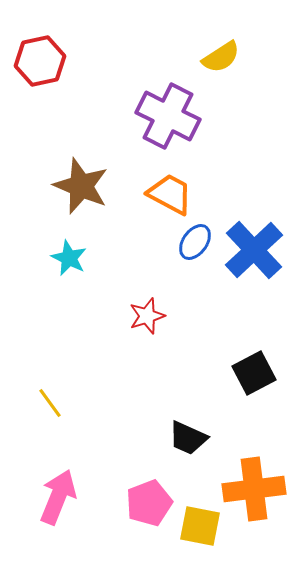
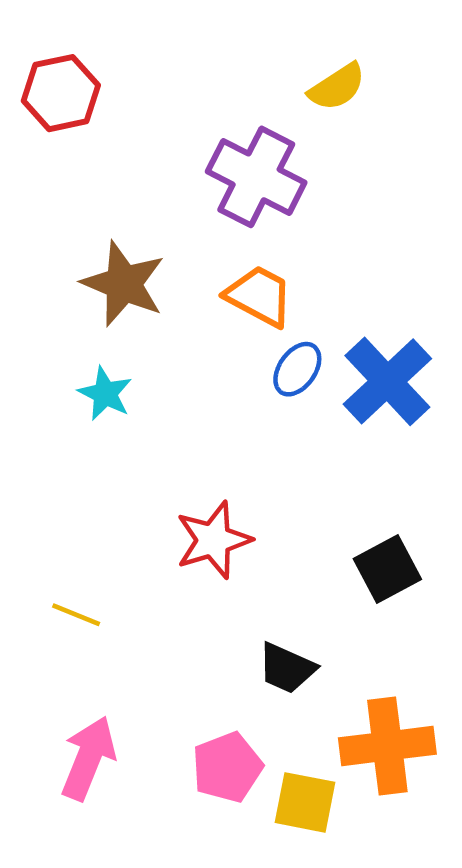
red star: (147, 316) -> (213, 540), moved, size x1.4
yellow line: (50, 403) -> (76, 615), turned -32

